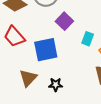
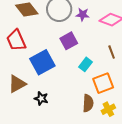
blue square: (46, 50) -> (42, 62), turned -35

